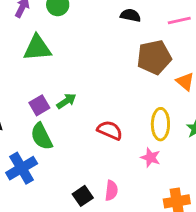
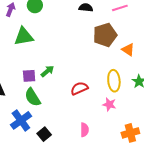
purple square: (39, 105) -> (29, 76), turned 32
red semicircle: (110, 130) -> (79, 88), turned -42
black square: (83, 196) -> (44, 134), moved

